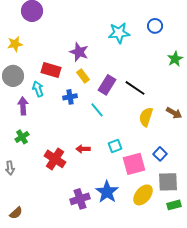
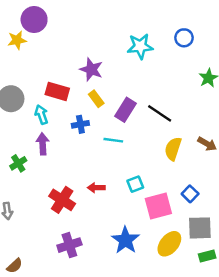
yellow star: (15, 44) -> (17, 40), moved
purple arrow: (23, 106) -> (43, 144), moved
cyan line: (97, 110) -> (113, 140), turned -42
green cross: (22, 137) -> (18, 163), moved
purple cross: (80, 199) -> (69, 245), moved

